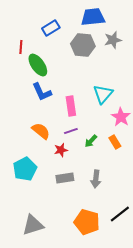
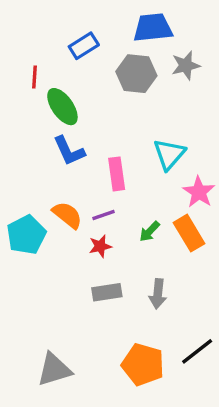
purple line: (71, 131) -> (104, 215), moved
orange rectangle: (115, 142) -> (189, 233), size x1.5
cyan pentagon: (25, 169) -> (26, 235), moved

